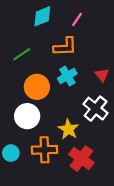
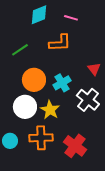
pink line: (77, 20) -> (71, 18), turned 72
cyan cross: (67, 76) -> (62, 83), moved
yellow star: (68, 129) -> (50, 110), moved

